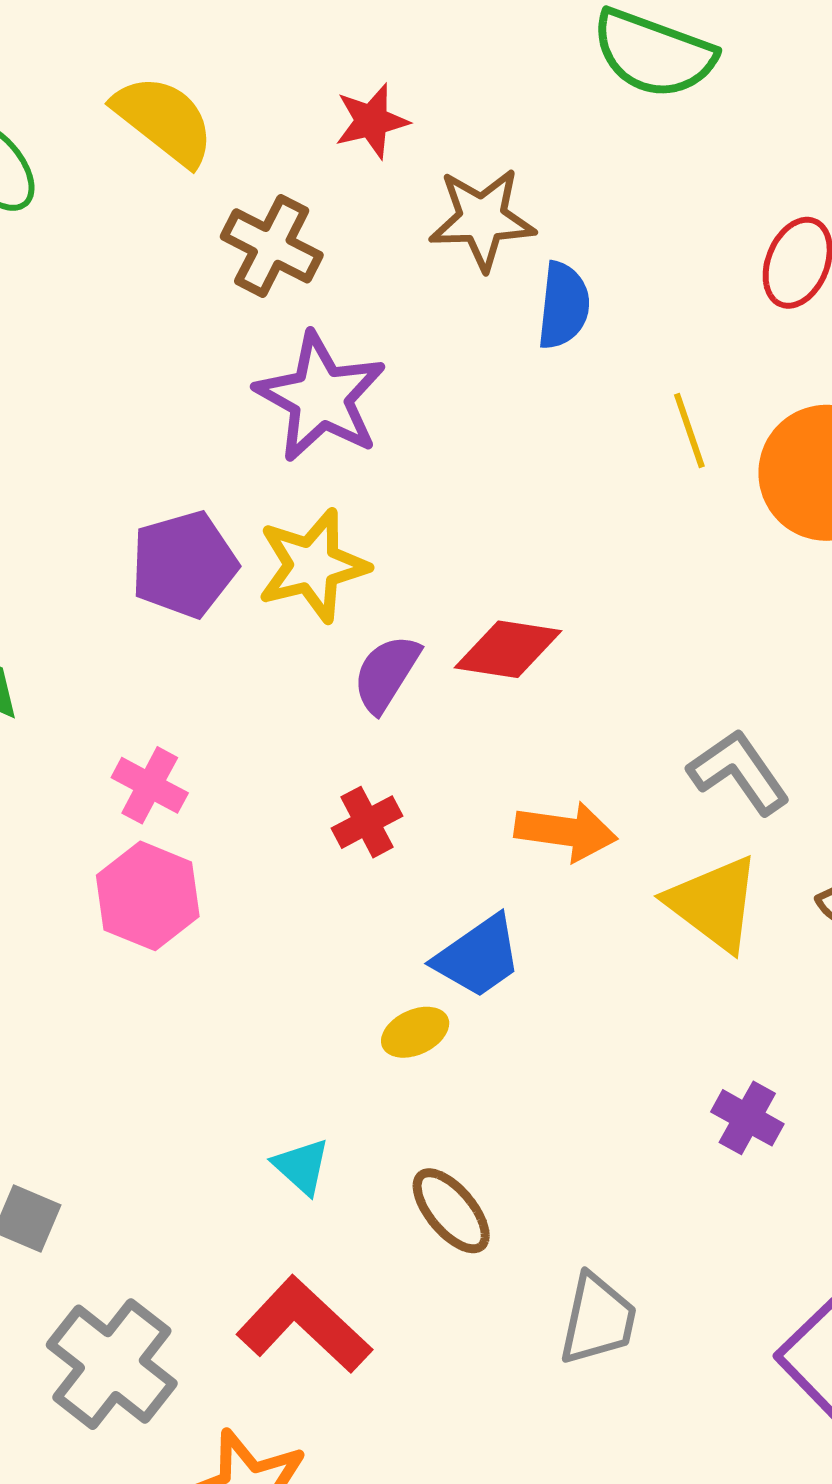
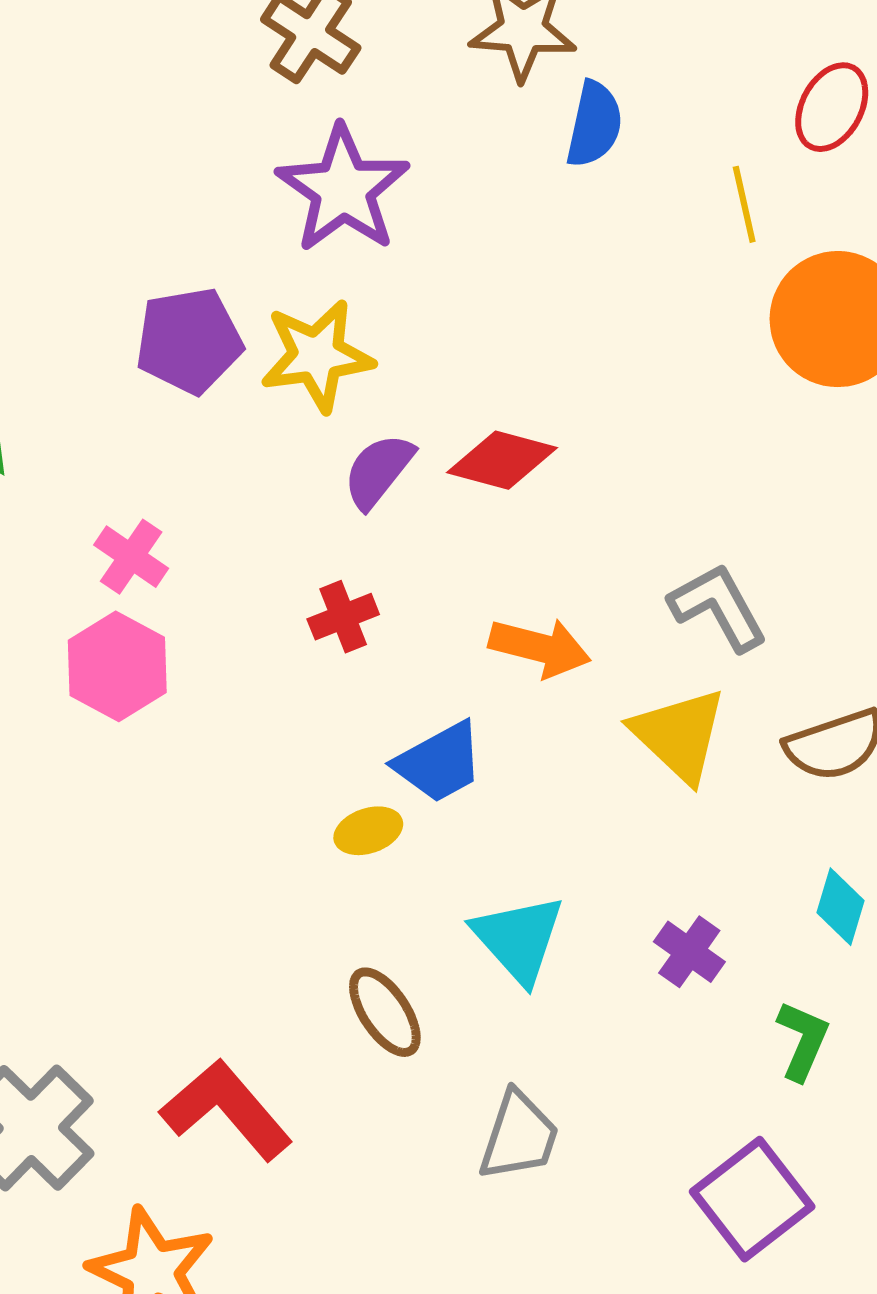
yellow line: (689, 431) -> (744, 204), moved
cyan triangle: (301, 1166) -> (519, 939), moved, size x1.6

